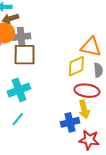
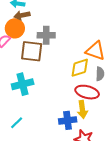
gray cross: (21, 37) -> (46, 35), moved
cyan line: (18, 119) -> (17, 123), moved

